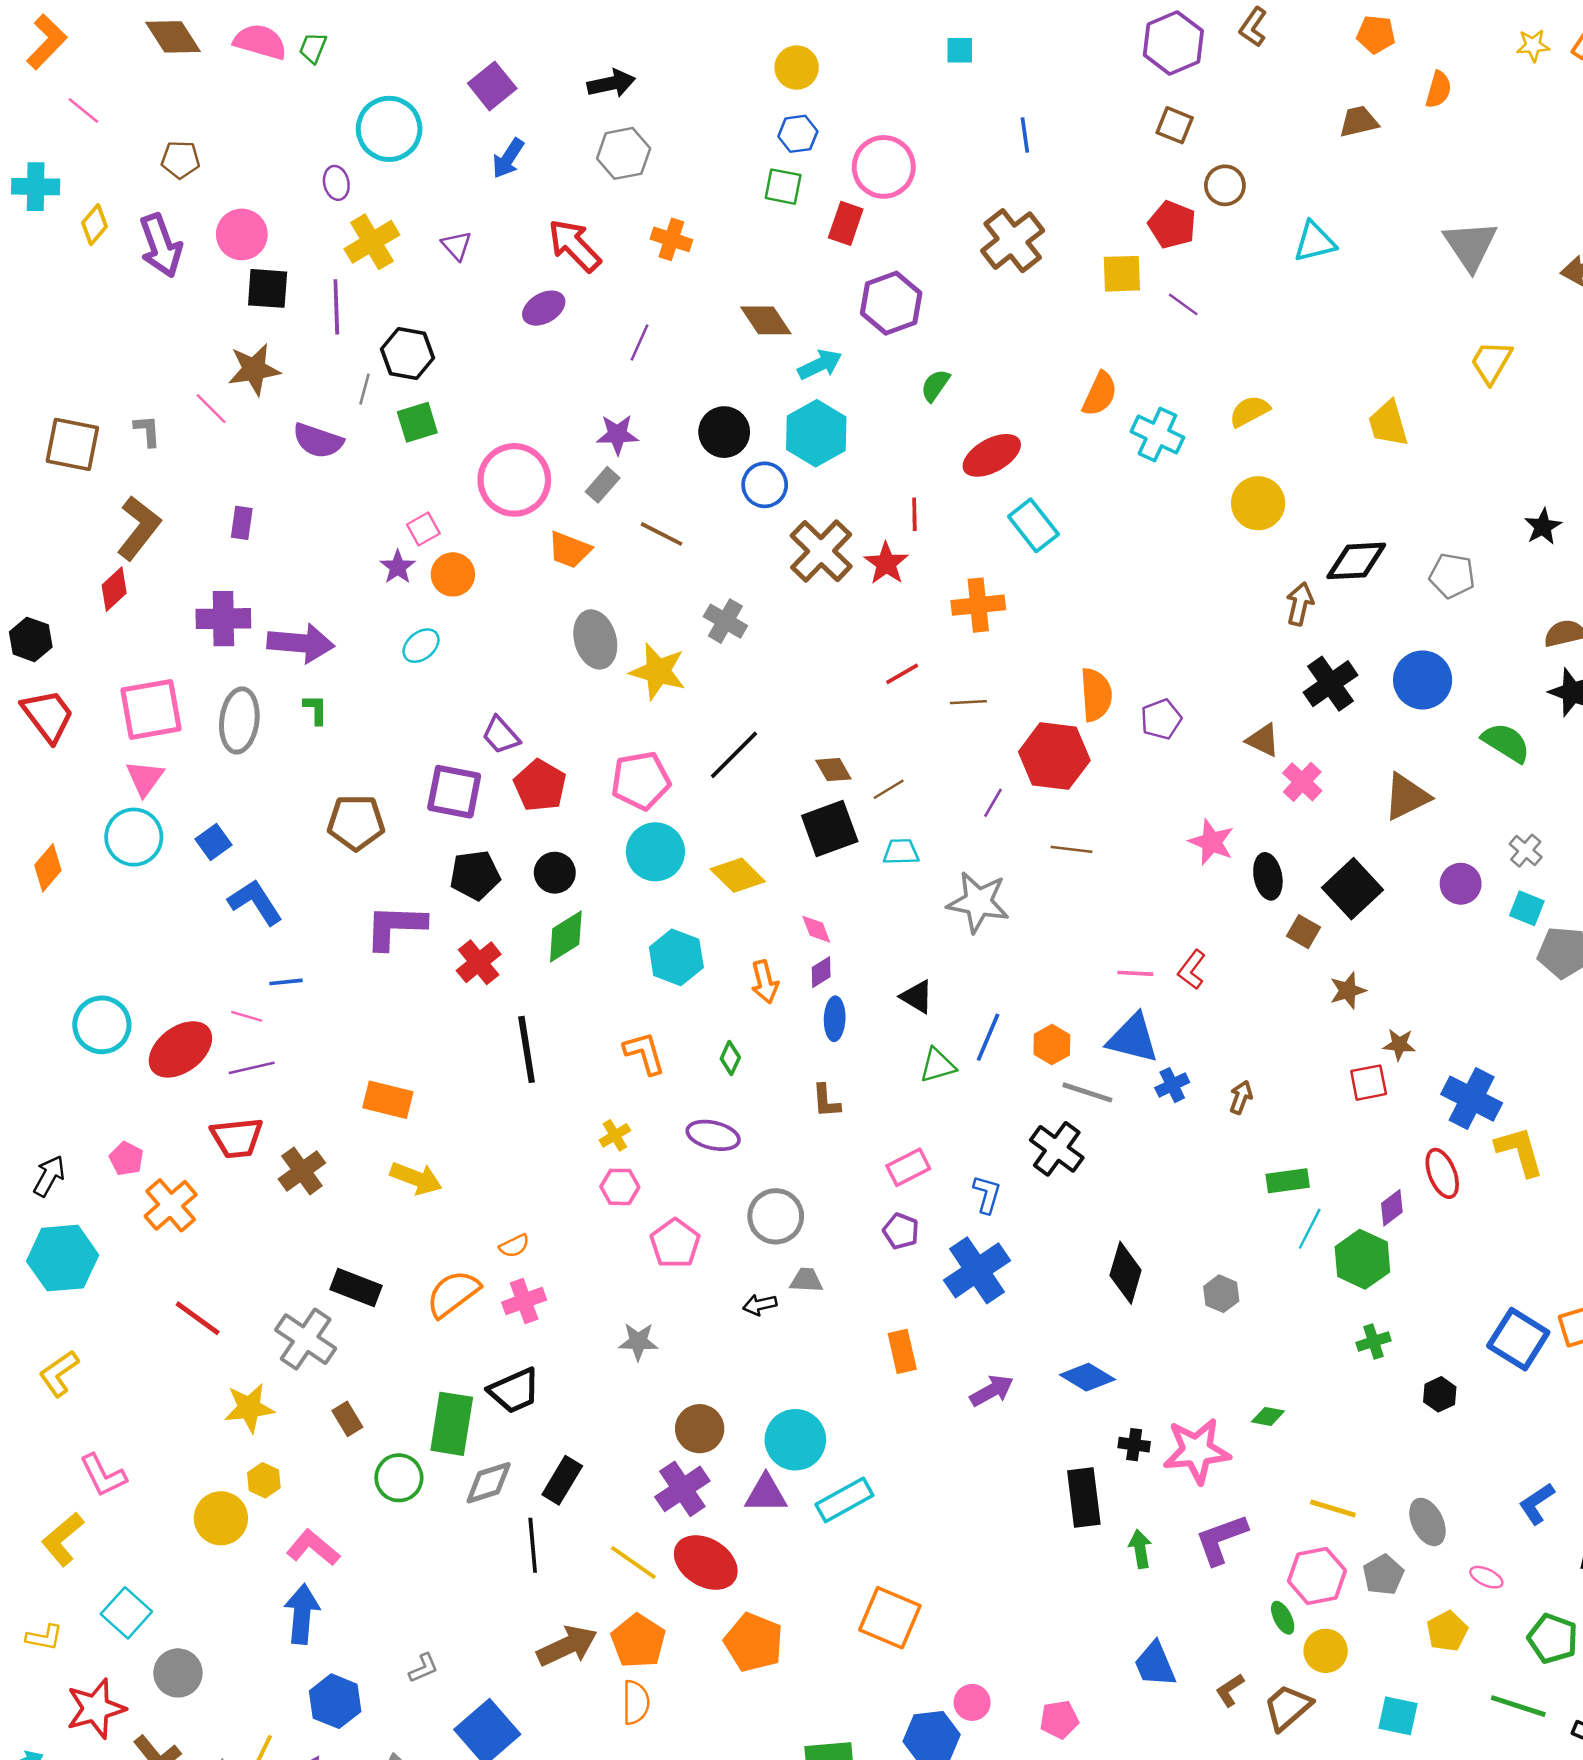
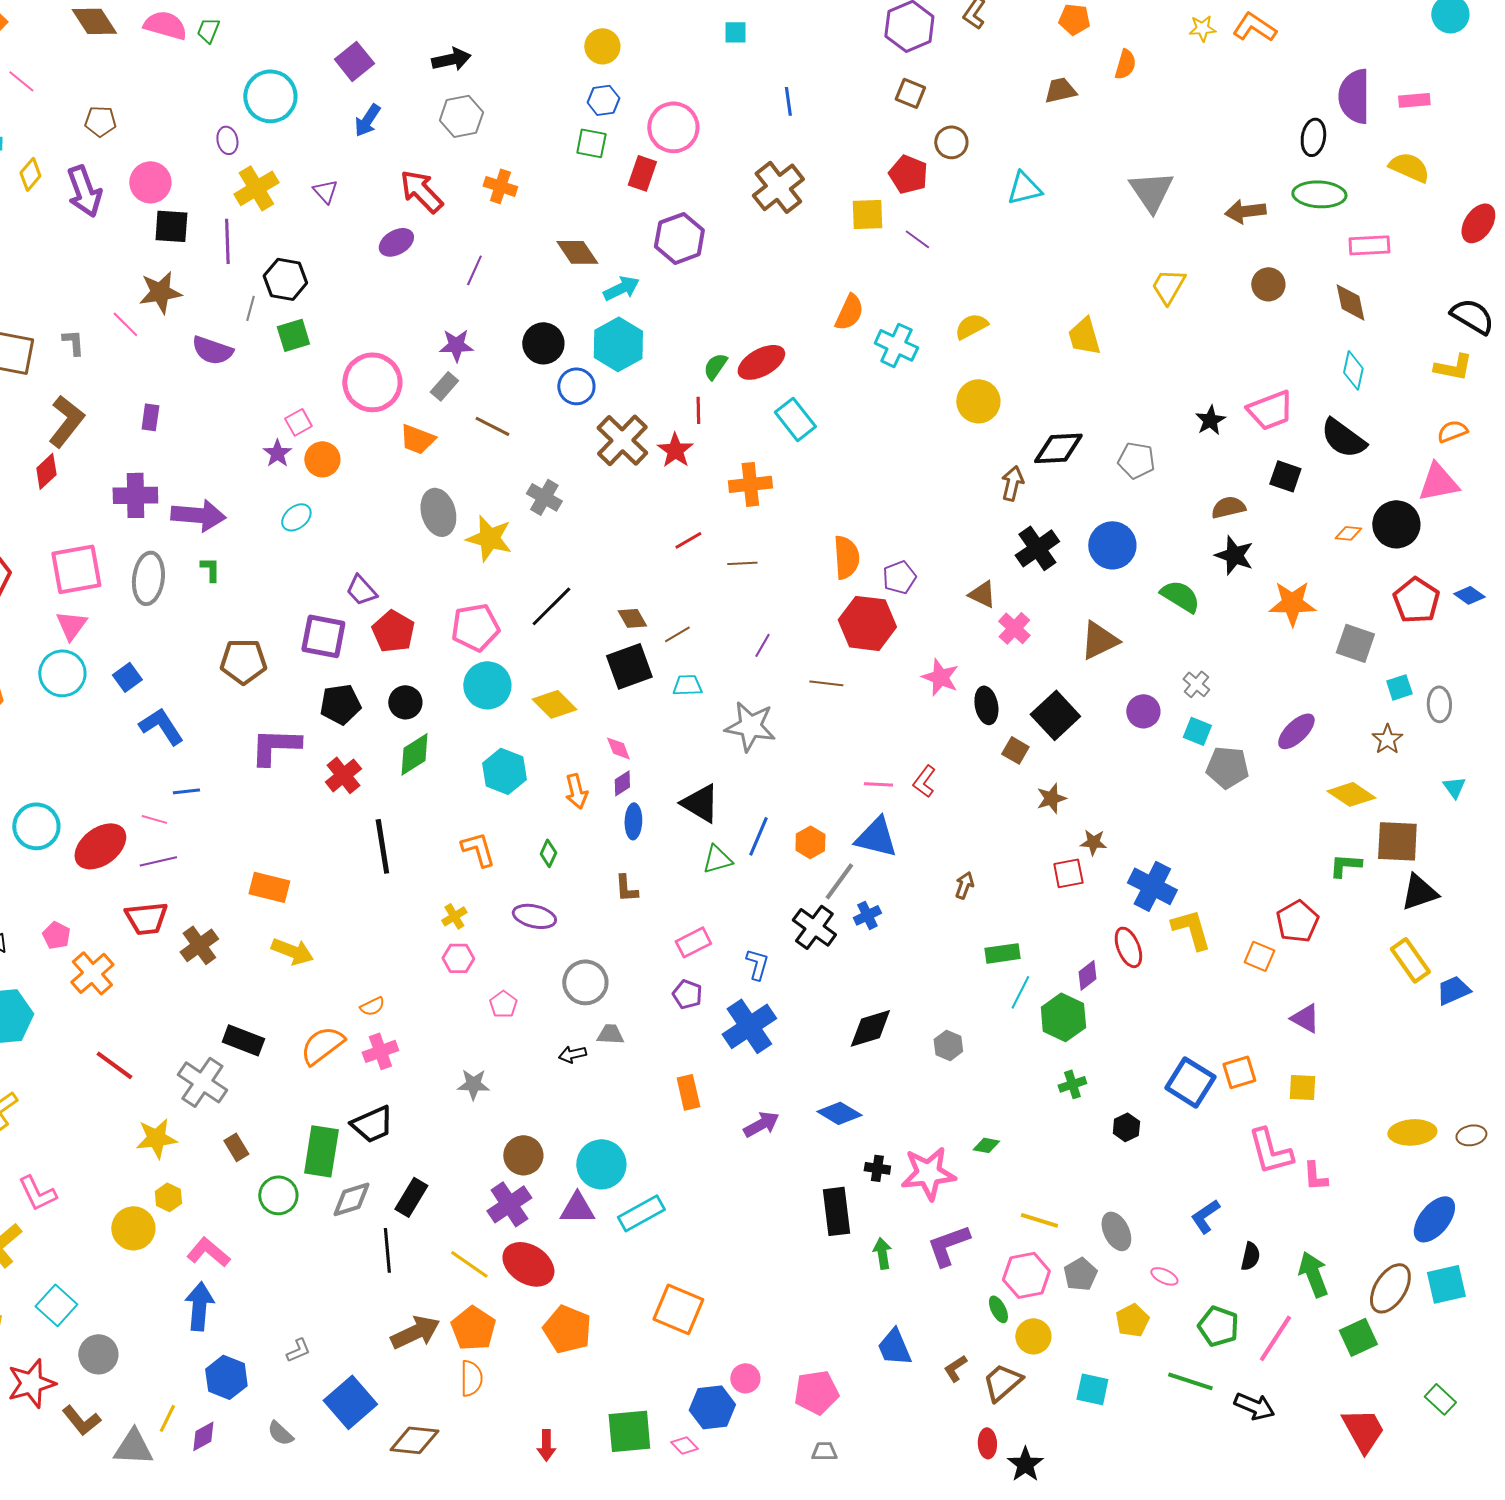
green semicircle: (935, 385) -> (715, 366), moved
red hexagon: (1054, 756) -> (867, 623), moved
black triangle: (917, 997) -> (700, 803), size x1.4
blue cross: (1172, 1085) -> (867, 915), moved
gray line: (1087, 1092) -> (839, 881), turned -72
pink pentagon: (675, 1243) -> (503, 1004), size x0.7
black diamond: (1126, 1273) -> (870, 1028), turned 57
pink pentagon: (1059, 1720) -> (816, 1392), size x1.4

